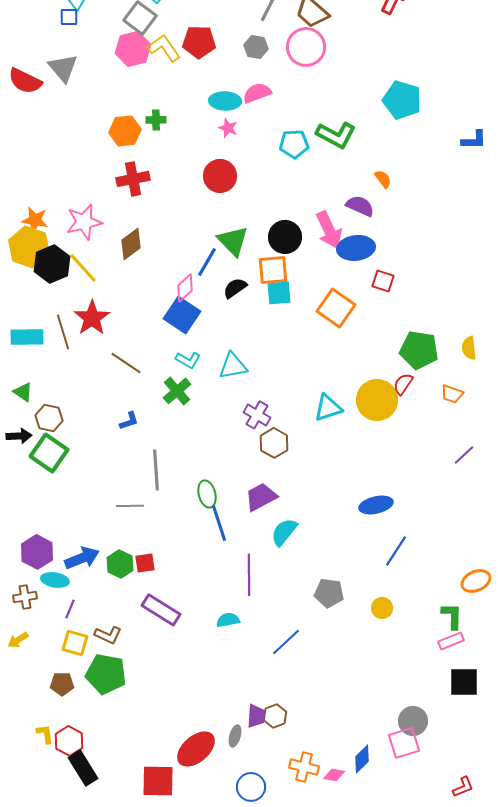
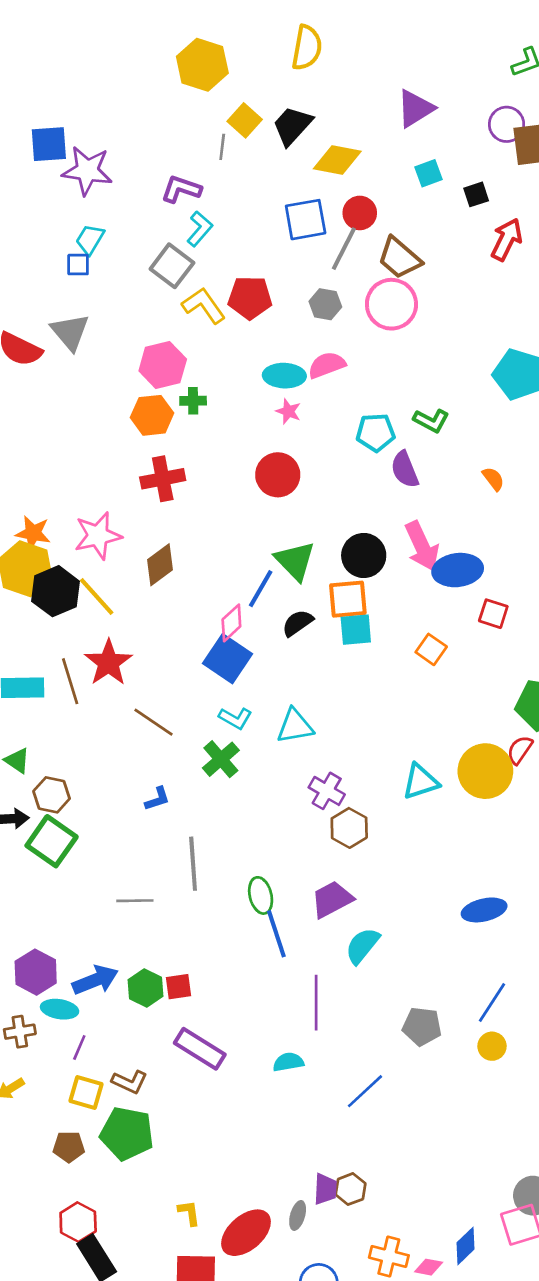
pink hexagon: (133, 49) -> (163, 365), moved
green L-shape: (336, 135) -> (431, 421), size x0.7
purple semicircle: (360, 206) -> (405, 470), moved, turned -136
orange square: (336, 308) -> (431, 649), size x0.6
gray line: (130, 506) -> (135, 901), moved
blue line: (396, 551) -> (492, 1003), moved
yellow L-shape: (45, 734) -> (189, 1213), moved

